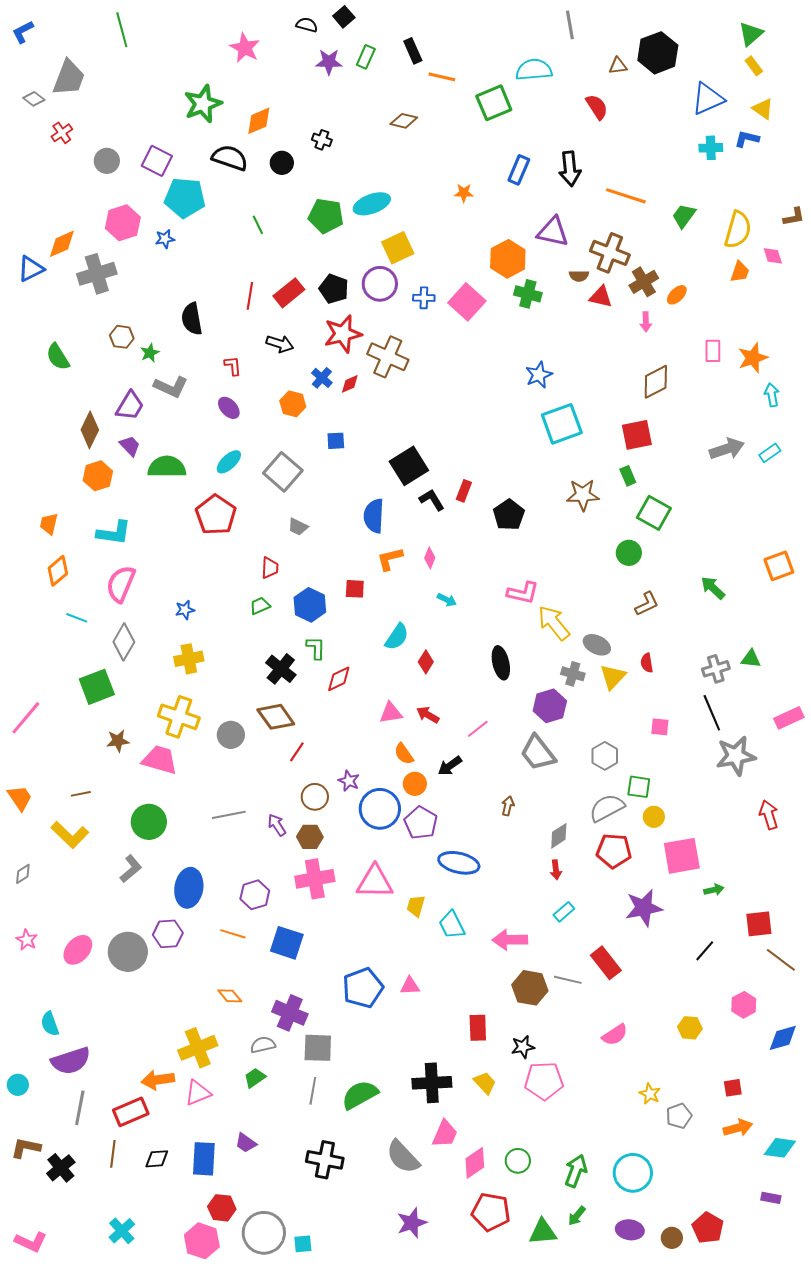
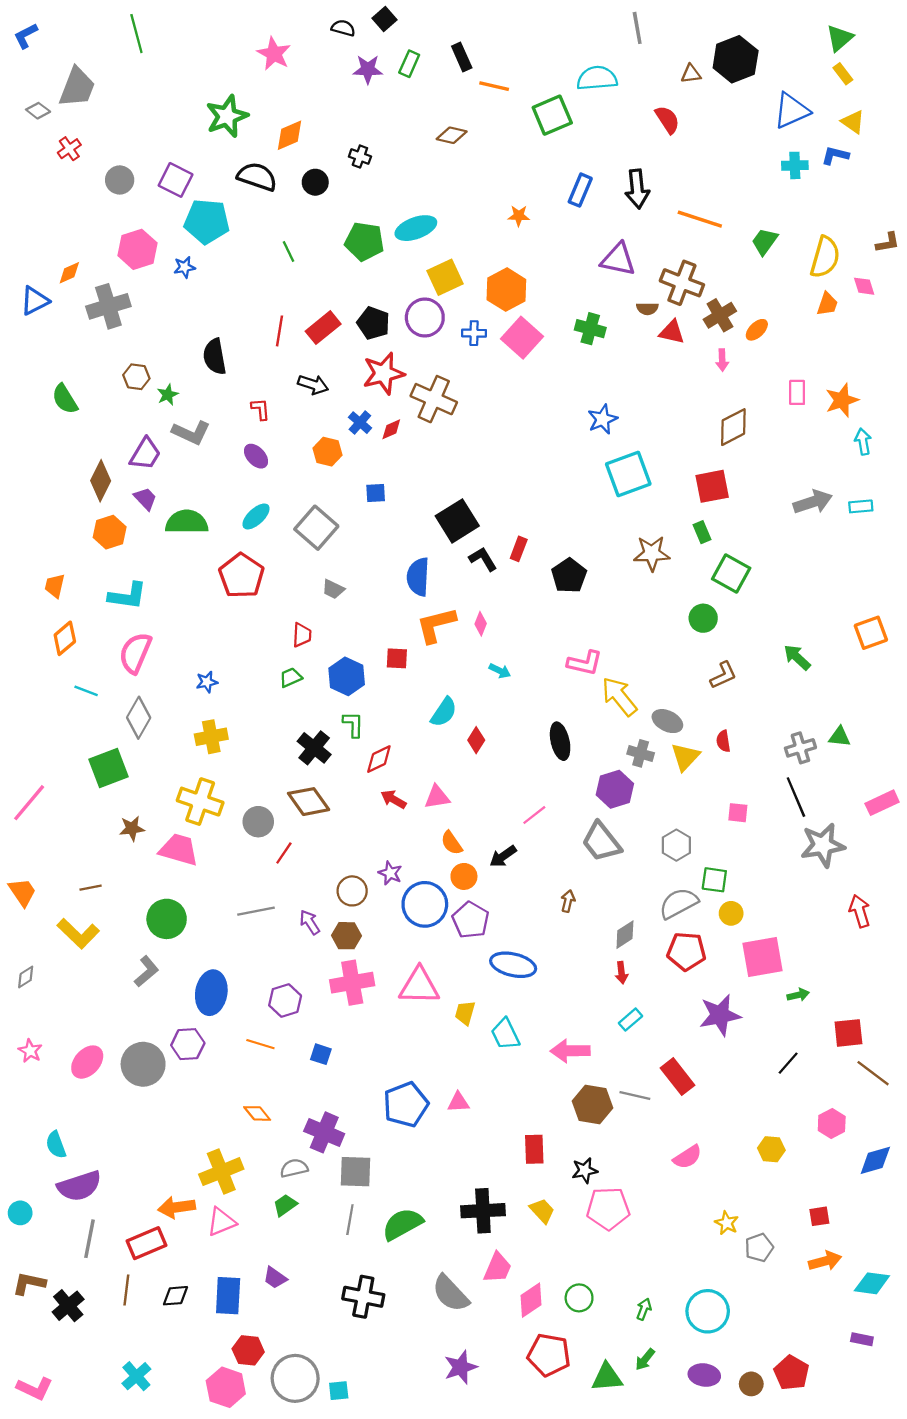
orange diamond: (62, 244) -> (69, 273), size x0.7
orange hexagon: (508, 259) -> (506, 290), moved
cyan rectangle: (770, 453) -> (861, 506), turned 30
orange L-shape: (390, 559) -> (436, 625), size x1.4
red arrow: (428, 715) -> (394, 799), moved
red line: (297, 752) -> (284, 853), moved
blue square: (287, 943) -> (321, 1054), size x0.6
green arrow: (576, 1171) -> (644, 1309), size x0.6

